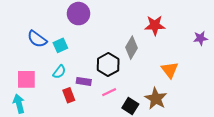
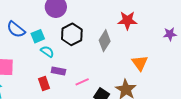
black hexagon: (108, 65) -> (72, 34), moved
cyan semicircle: (59, 72) -> (47, 52), moved, turned -96

